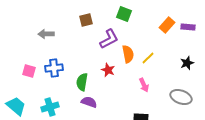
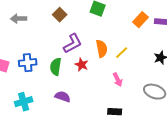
brown square: (86, 20) -> (60, 15), turned -32
gray arrow: (46, 34) -> (19, 19), moved
purple L-shape: (109, 39) -> (73, 44), moved
green semicircle: (82, 82) -> (56, 67), moved

